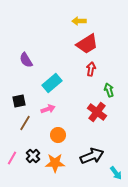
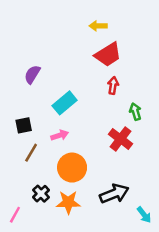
purple semicircle: (26, 60) -> (32, 74), turned 63
orange circle: (58, 135) -> (72, 168), size x1.5
pink line: (12, 158) -> (15, 215), moved

